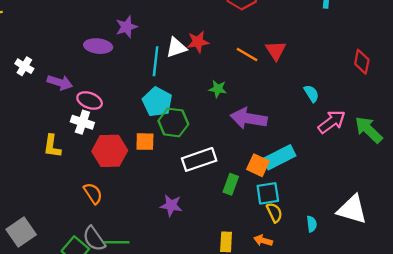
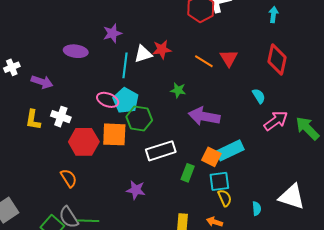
purple star: (126, 27) -> (112, 33), moved
red diamond: (362, 62) -> (277, 59), moved, size x1.4
white cross: (24, 66) -> (12, 67), turned 35
pink ellipse: (90, 100) -> (108, 100), moved
orange square: (145, 142) -> (114, 134), size x1.5
yellow L-shape: (52, 146) -> (33, 120), moved

